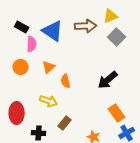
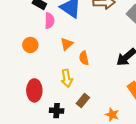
orange circle: (21, 67) -> (30, 45), moved
yellow arrow: (49, 101) -> (67, 78), turned 60

